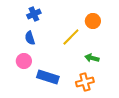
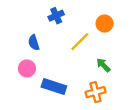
blue cross: (34, 14) -> (56, 16), moved
green arrow: (92, 58) -> (103, 65), turned 32

